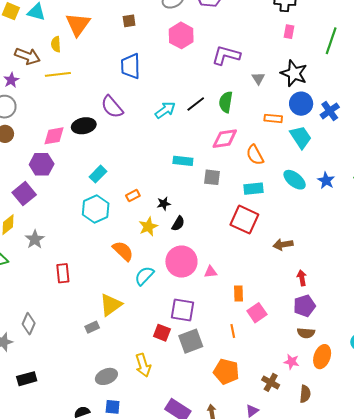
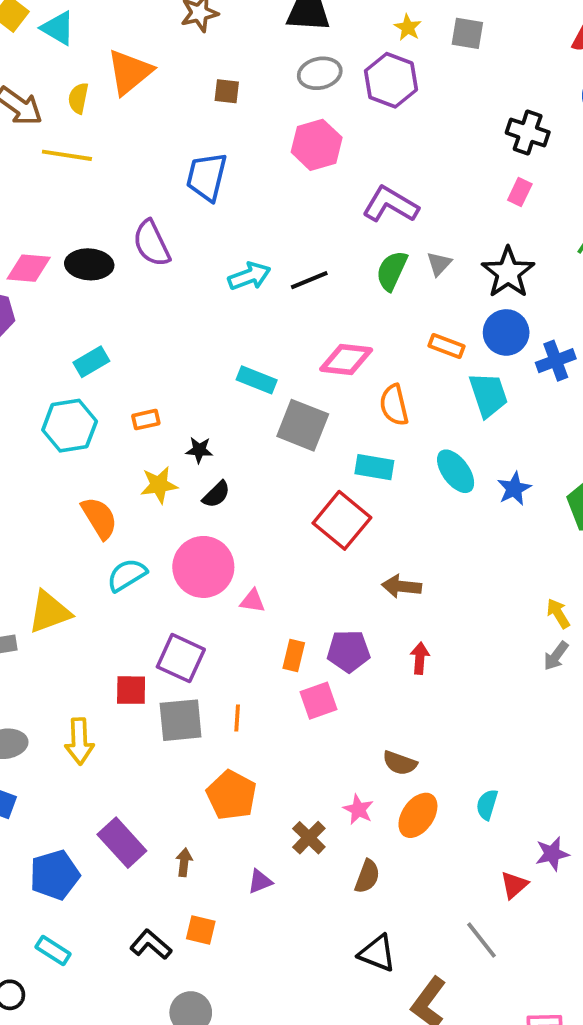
green semicircle: (226, 102) -> (392, 271), moved
gray square: (212, 177) -> (303, 425), size x1.5
purple pentagon: (304, 306) -> (349, 651), moved
orange line: (233, 331) -> (237, 718), moved
red square: (162, 333) -> (131, 690), turned -36

